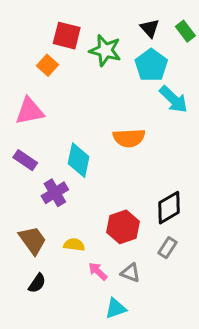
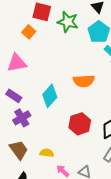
cyan diamond: (79, 160) -> (50, 96), turned 30
purple cross: (55, 193) -> (22, 118), moved
red hexagon: (123, 227) -> (80, 124), moved

